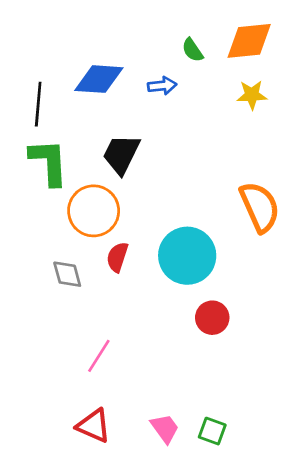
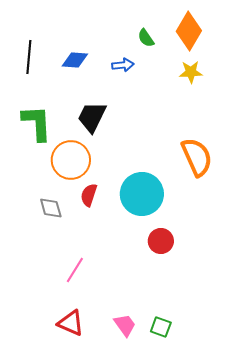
orange diamond: (249, 41) -> (189, 31), turned -54
blue diamond: (99, 79) -> (75, 60), size x0.7
black line: (38, 104) -> (29, 57), moved

